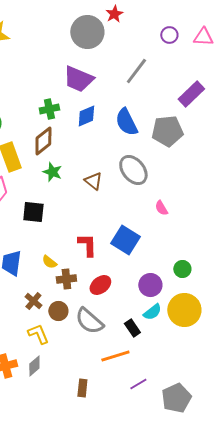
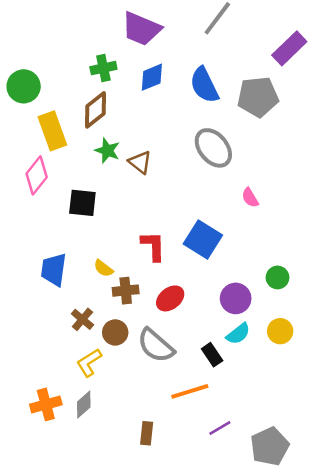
brown triangle: (93, 181) -> (140, 162), moved
yellow circle: (184, 310) -> (280, 331), size x0.6
yellow L-shape: (38, 334) -> (89, 363), turned -100

